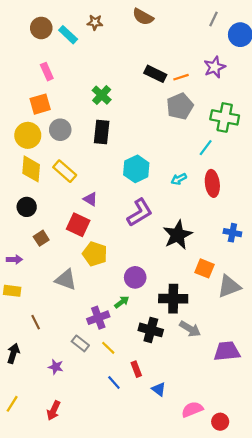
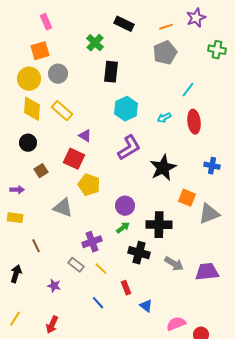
black rectangle: (155, 74) -> (124, 24), moved
green cross: (225, 117) -> (217, 50), moved, size x0.7
black rectangle: (102, 132) -> (111, 72), moved
green arrow: (122, 302) -> (123, 228), moved
gray arrow: (190, 329) -> (174, 264), moved
blue line: (114, 383) -> (98, 303), moved

